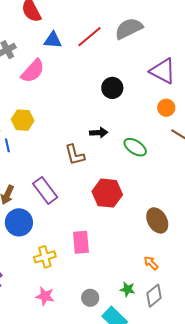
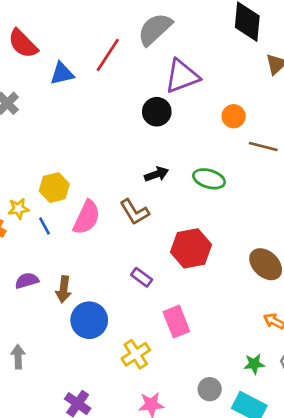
pink semicircle: (33, 71) -> (87, 217), moved
purple triangle: (163, 71) -> (182, 76), moved, turned -32
purple rectangle: (45, 190) -> (142, 277), moved, size x0.6

